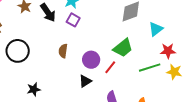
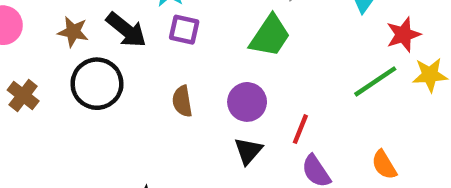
green trapezoid: (123, 48) -> (270, 36), moved
black circle: (18, 51) -> (97, 84), moved
red line: (110, 67) -> (300, 129), moved

